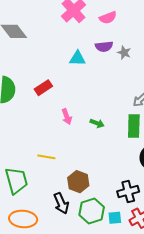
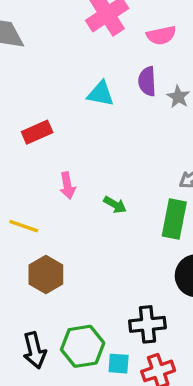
purple semicircle: (104, 46) -> (147, 81), turned 84
yellow line: (46, 157) -> (24, 226), moved
brown hexagon: (78, 182) -> (46, 274), moved
black arrow: (61, 203) -> (35, 350), moved

